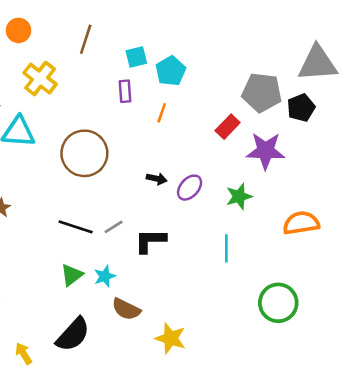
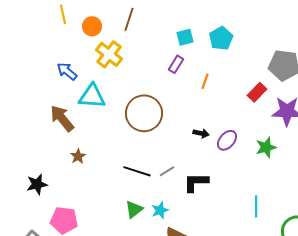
orange circle: (19, 30) -> (92, 26), moved
brown line: (86, 39) -> (129, 19), moved
cyan pentagon: (171, 71) -> (221, 38), moved
purple rectangle: (125, 91) -> (176, 64), turned 36
cyan line: (226, 248) -> (256, 206), moved

